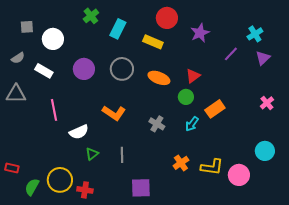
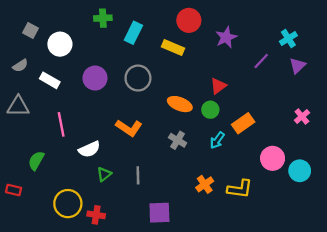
green cross: (91, 16) -> (103, 18), turned 35
gray square: (27, 27) -> (31, 31), turned 32
orange ellipse: (159, 78) -> (180, 104), moved
pink circle: (239, 175) -> (273, 158), moved
green semicircle: (32, 187) -> (36, 161), moved

